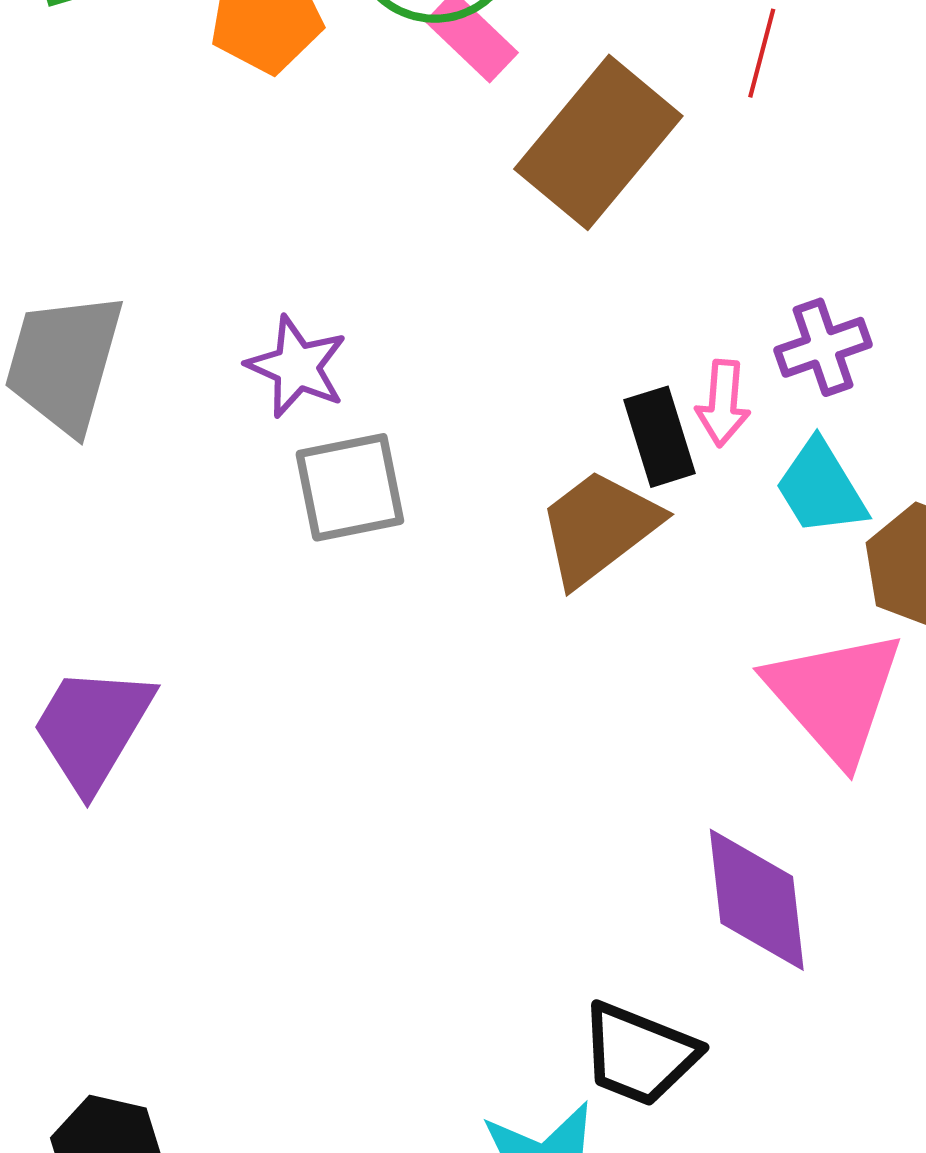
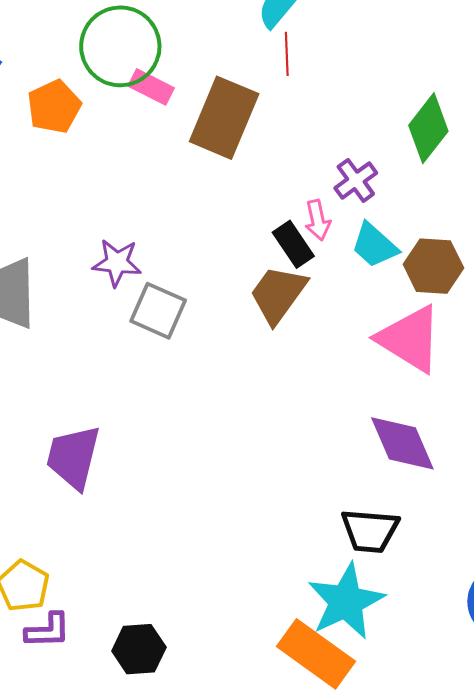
gray square: (350, 487) -> (158, 311), turned -38

